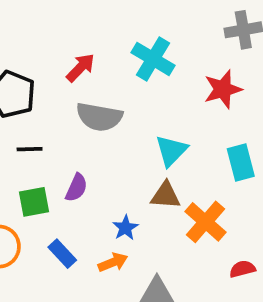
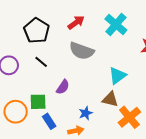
black line: (30, 149) -> (41, 62), turned 32
green square: (34, 202) -> (38, 102), moved

